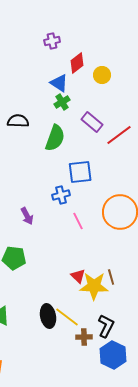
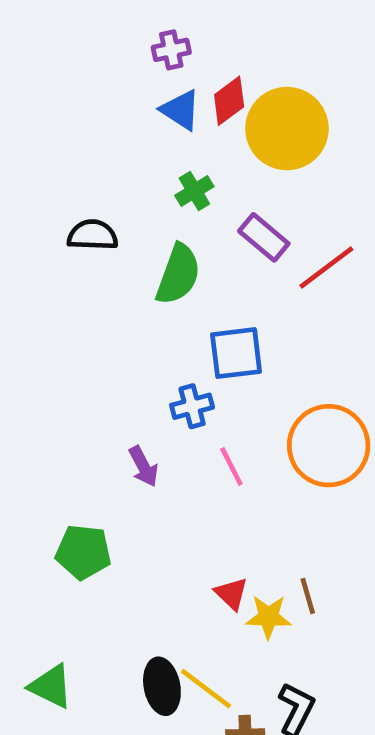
yellow circle: (102, 75) -> (287, 129), size x2.0
blue triangle: (59, 83) -> (180, 110), moved
purple arrow: (27, 216) -> (143, 466), moved
yellow star: (94, 286) -> (268, 617), size x0.7

